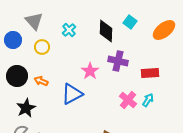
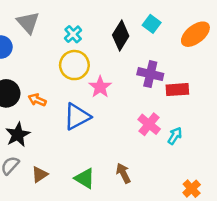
black diamond: (106, 31) -> (121, 35), turned 30
yellow circle: (42, 47) -> (74, 65), moved, size x1.5
purple cross: (118, 61) -> (150, 74), moved
cyan arrow: (148, 100) -> (175, 136), moved

